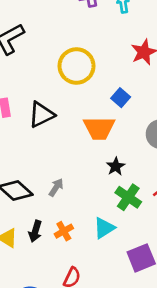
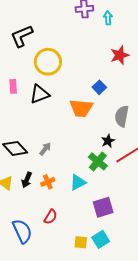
yellow circle: (76, 66) -> (48, 62), moved
black star: (116, 166) -> (108, 141), moved

